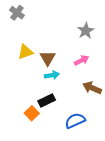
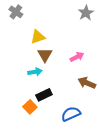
gray star: (86, 31) -> (86, 13), moved
yellow triangle: (25, 52) -> (38, 37), moved
cyan arrow: (52, 75) -> (35, 72), moved

